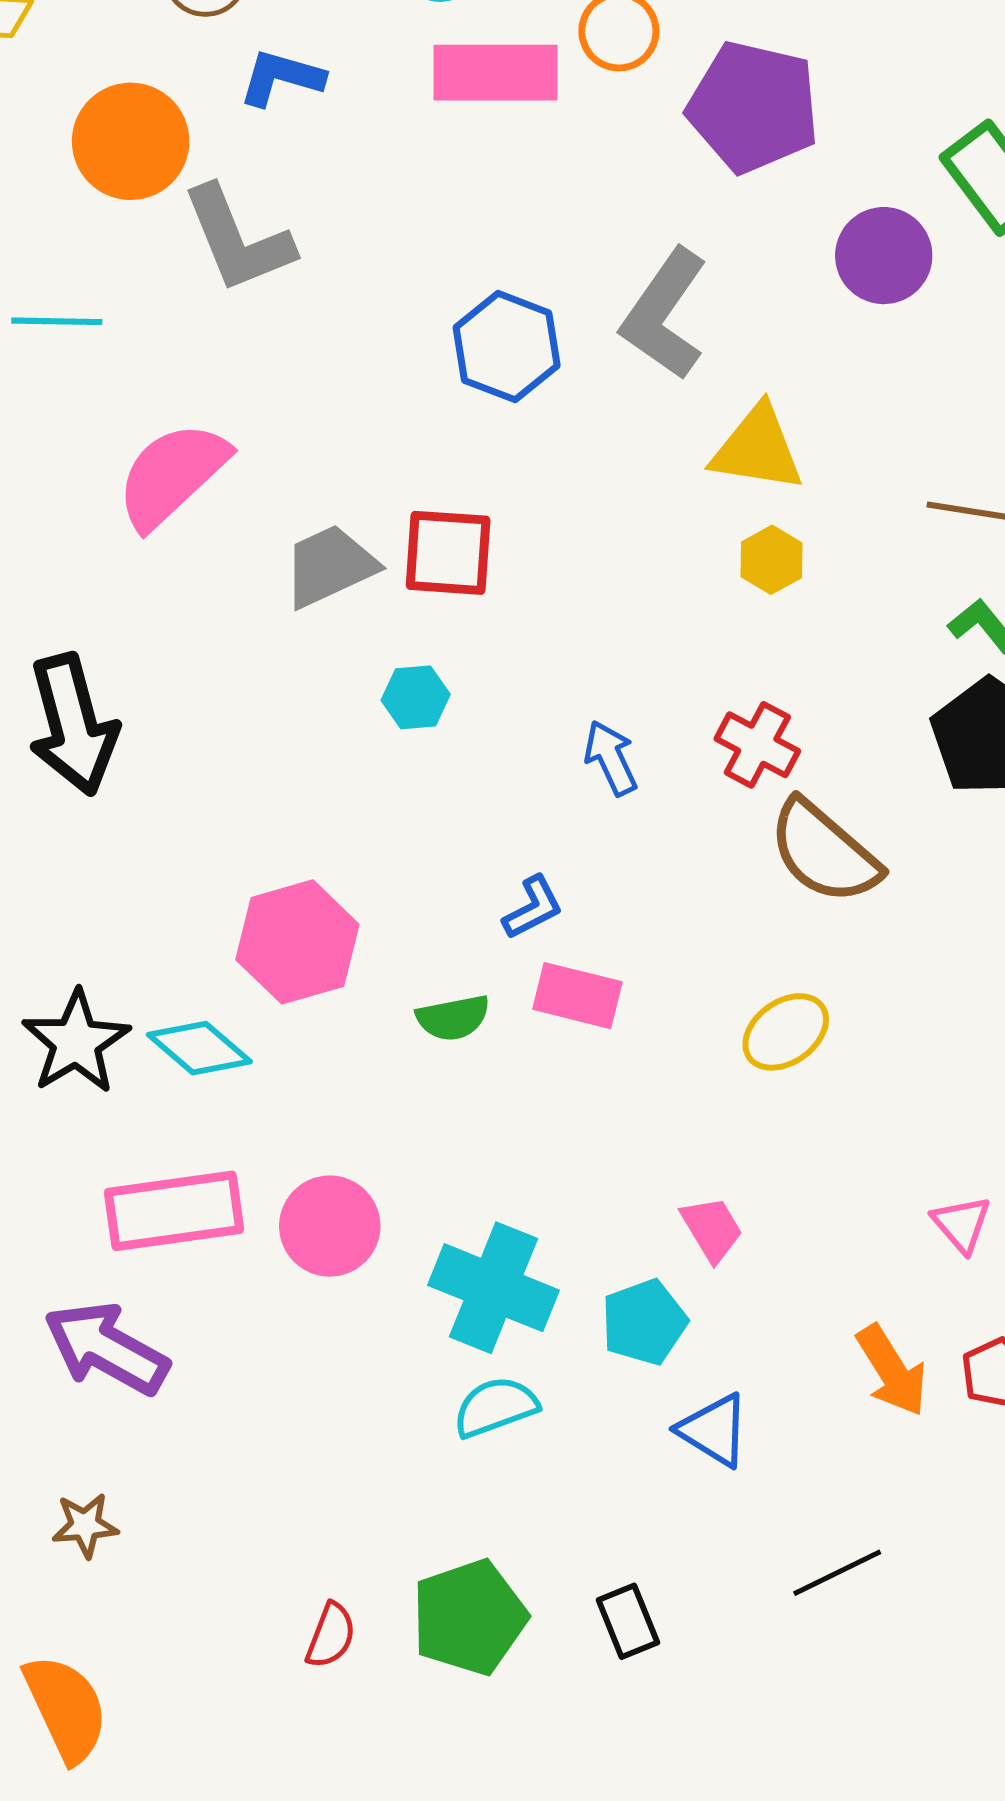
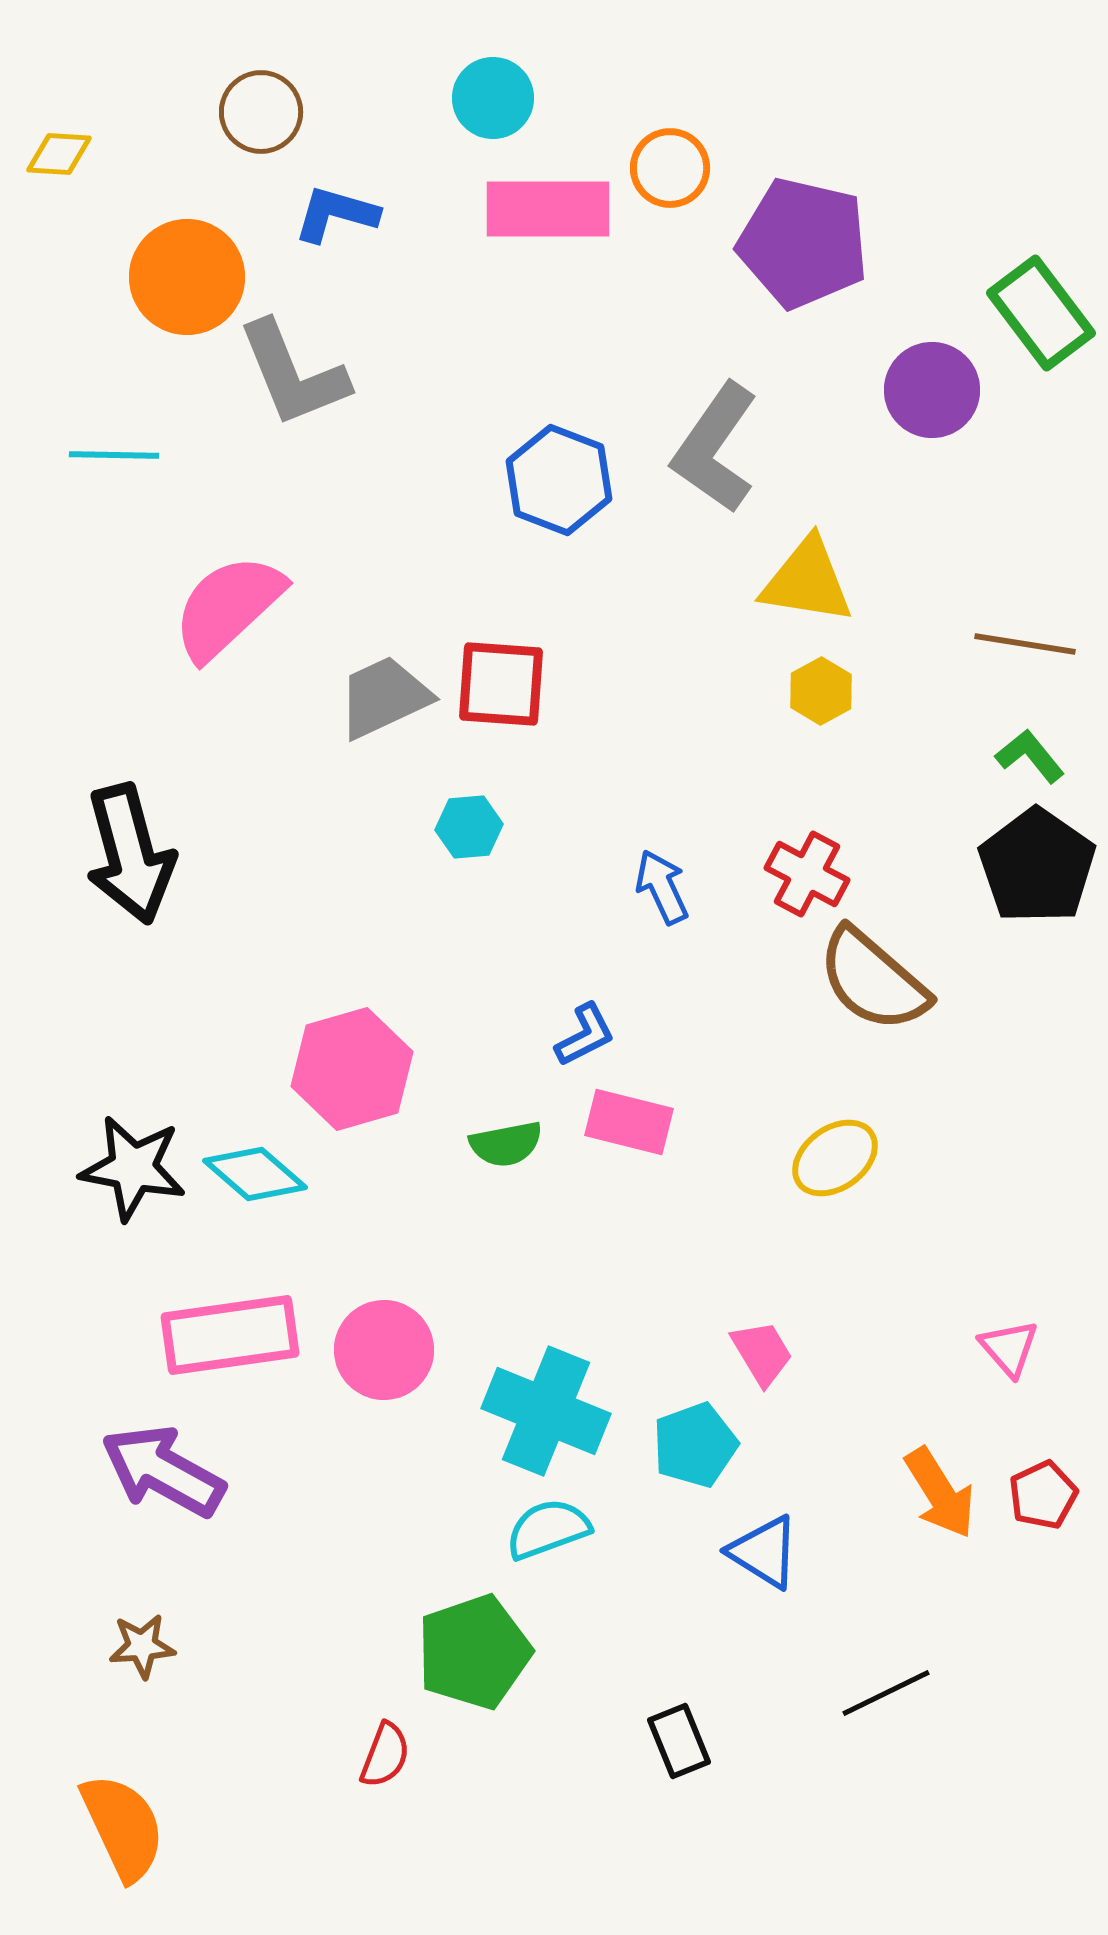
black star: (76, 1042) -> (133, 1168), turned -30
green pentagon: (469, 1617) -> (474, 1652), moved

